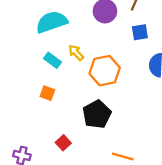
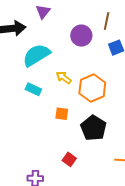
cyan rectangle: (52, 60) -> (33, 89), moved
orange square: (47, 93) -> (62, 114), moved

